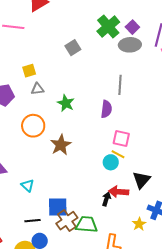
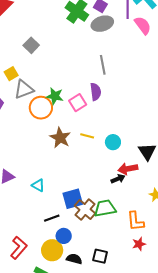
gray square: (73, 48) -> (31, 45), moved
gray triangle: (38, 89) -> (24, 89), size x1.5
orange circle: (33, 126) -> (41, 108), moved
pink square: (121, 139) -> (78, 103), moved, turned -30
yellow line: (118, 154) -> (87, 136), moved
black arrow: (106, 199) -> (118, 179), turned 64

